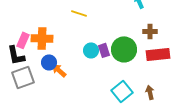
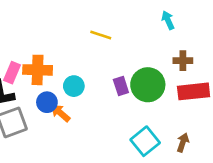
yellow line: (79, 13) -> (101, 35), moved
cyan circle: (91, 50) -> (74, 86), moved
brown arrow: (150, 92) -> (183, 143), turned 32

